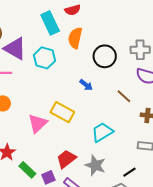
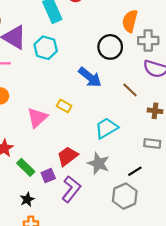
orange semicircle: (75, 38) -> (130, 21), moved
blue arrow: (86, 85) -> (90, 77), size x1.6
yellow rectangle: (62, 112) -> (64, 106), size x0.6

